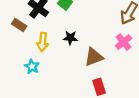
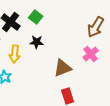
black star: (70, 38) -> (37, 42), moved

